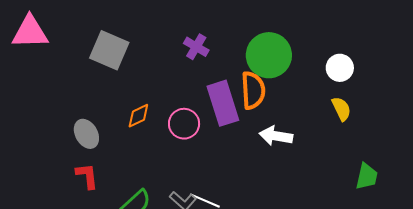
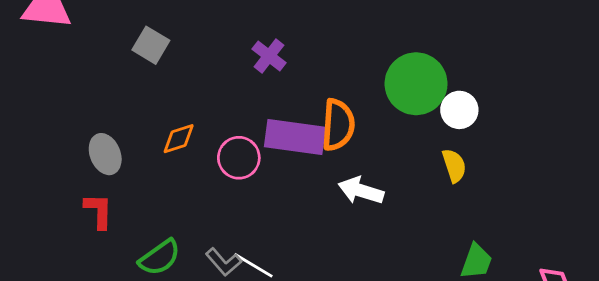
gray square: (109, 50) -> (151, 45), size x0.7
green circle: (269, 55) -> (416, 84), moved
purple rectangle: (223, 103) -> (295, 137), turned -72

